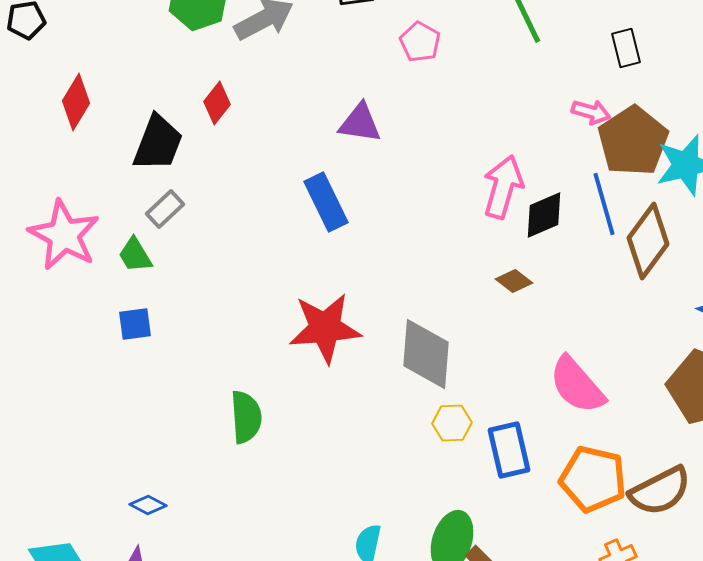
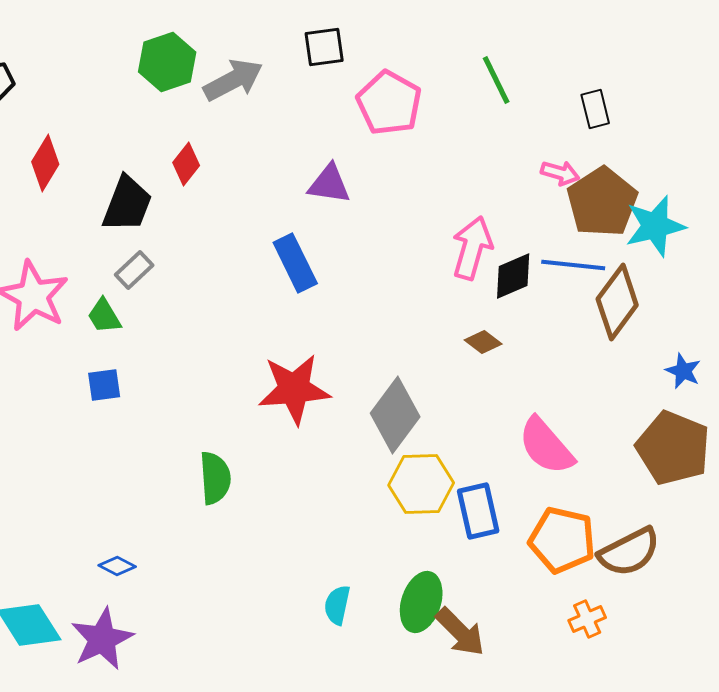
pink pentagon: (420, 42) -> (389, 103), size x1.6
blue line: (604, 204) -> (573, 265), turned -68
gray diamond: (426, 354) -> (395, 415), turned 32
yellow hexagon: (452, 423) -> (421, 484), size x1.6

